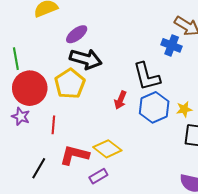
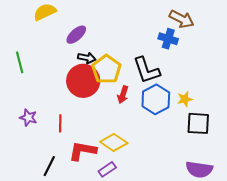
black arrow: (86, 59) -> (87, 58), size x0.6
yellow pentagon: (70, 84) -> (106, 69), moved
red circle: (30, 88) -> (83, 81), moved

